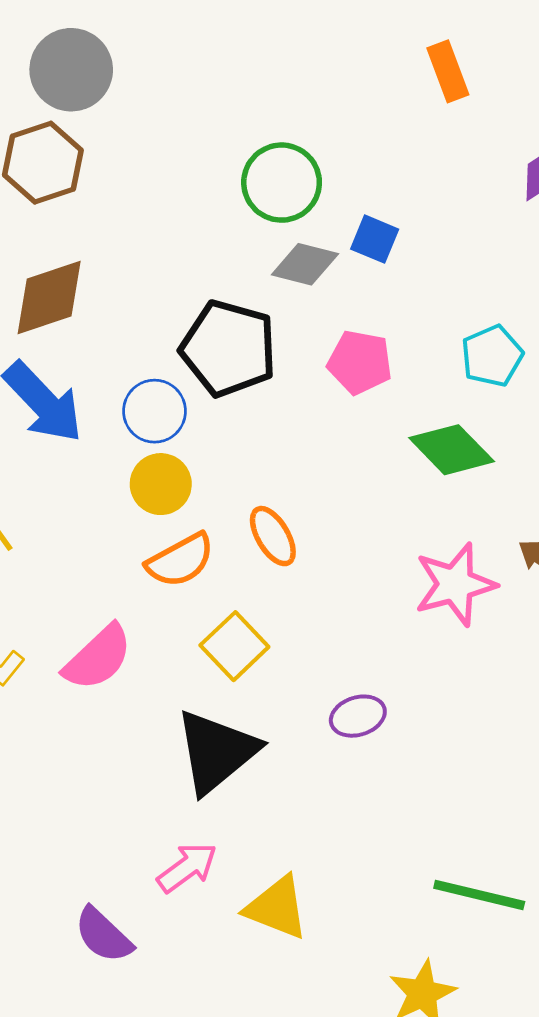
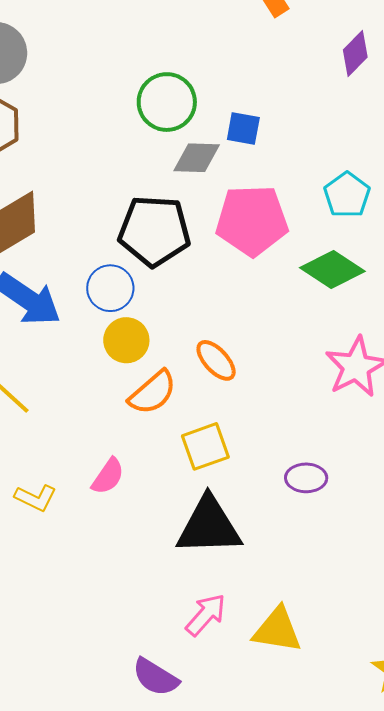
pink pentagon: (360, 362) -> (252, 220), size x1.5
yellow square: (234, 646) -> (205, 446), turned 36
pink semicircle: (98, 658) -> (108, 476), size x0.7
purple ellipse: (358, 716) -> (306, 478), turned 30
black triangle: (216, 752) -> (209, 526), turned 50

